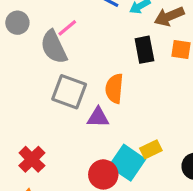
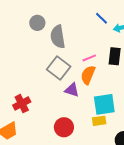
gray circle: (17, 23) -> (37, 23), moved
pink line: (67, 28) -> (89, 58), moved
cyan square: (127, 163) -> (104, 104), moved, turned 30

